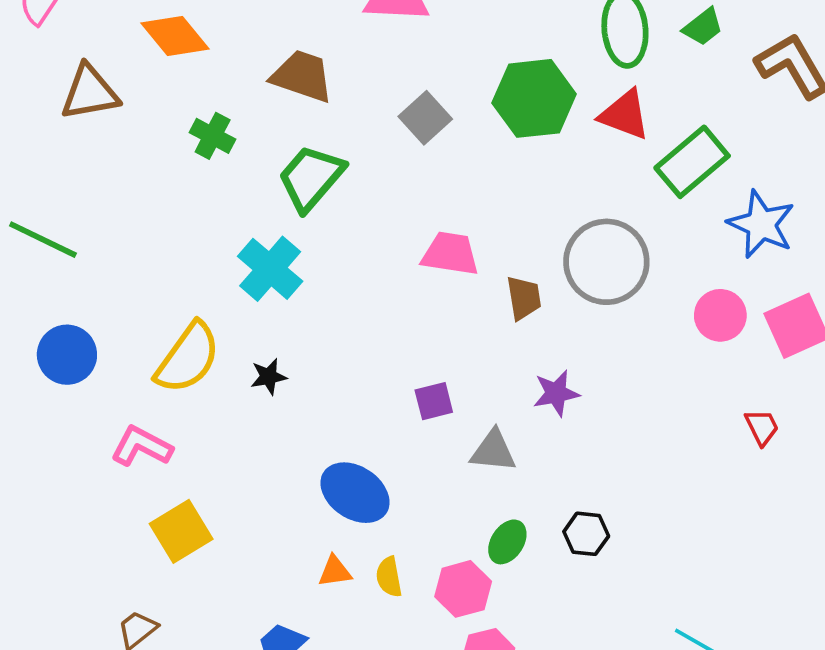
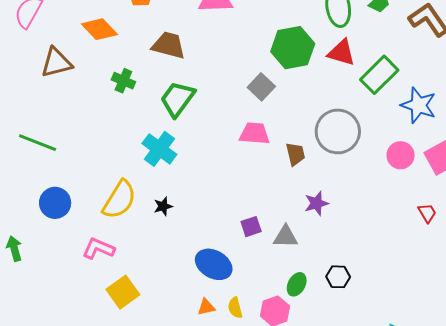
gray square: (425, 118) -> (261, 87), moved
purple square: (434, 401) -> (251, 227), moved

